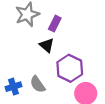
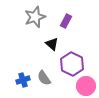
purple rectangle: (55, 24) -> (66, 21), moved

